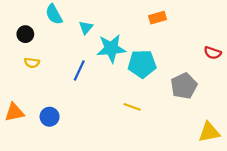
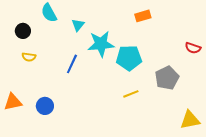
yellow line: (132, 107) -> (131, 94), moved, turned -42

